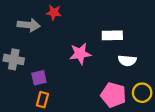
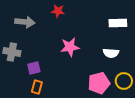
red star: (54, 12) -> (58, 11), moved
white rectangle: (112, 35) -> (118, 23), moved
pink pentagon: (113, 95) -> (99, 83), turned -30

